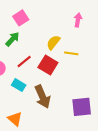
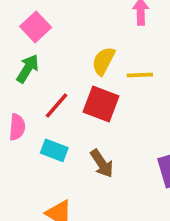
brown arrow: (43, 97) -> (102, 164), size x0.7

